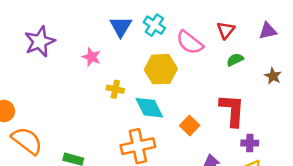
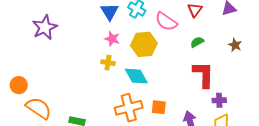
pink star: (91, 57) -> (112, 39), moved
green semicircle: (235, 60) -> (197, 42), moved
orange square: (190, 126) -> (159, 107), moved, turned -35

